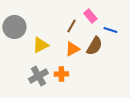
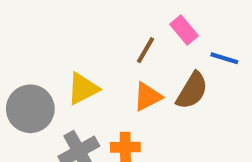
gray circle: (14, 27) -> (30, 109), moved

